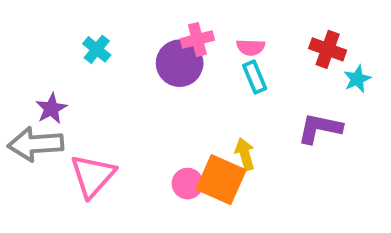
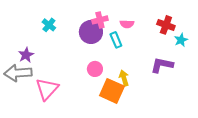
cyan rectangle: (255, 77) -> (116, 40), moved
pink circle: (188, 184) -> (95, 69), moved

